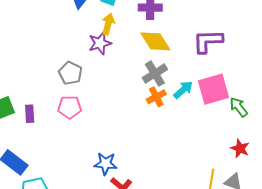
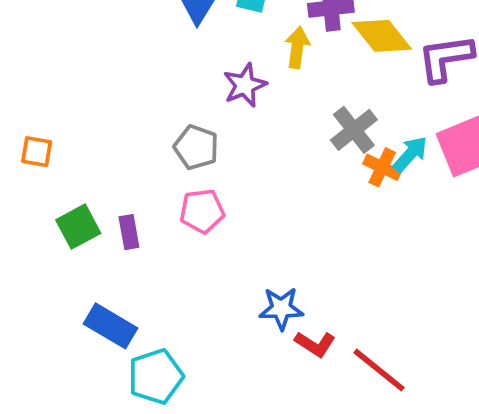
yellow arrow: (108, 24) -> (297, 47), moved
yellow diamond: (155, 41) -> (382, 36), moved
orange cross: (156, 97) -> (382, 167), moved, turned -30

